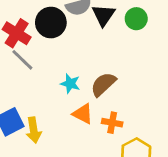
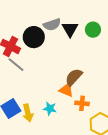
cyan star: (70, 84) -> (50, 109), moved
orange triangle: (83, 114) -> (66, 90), moved

